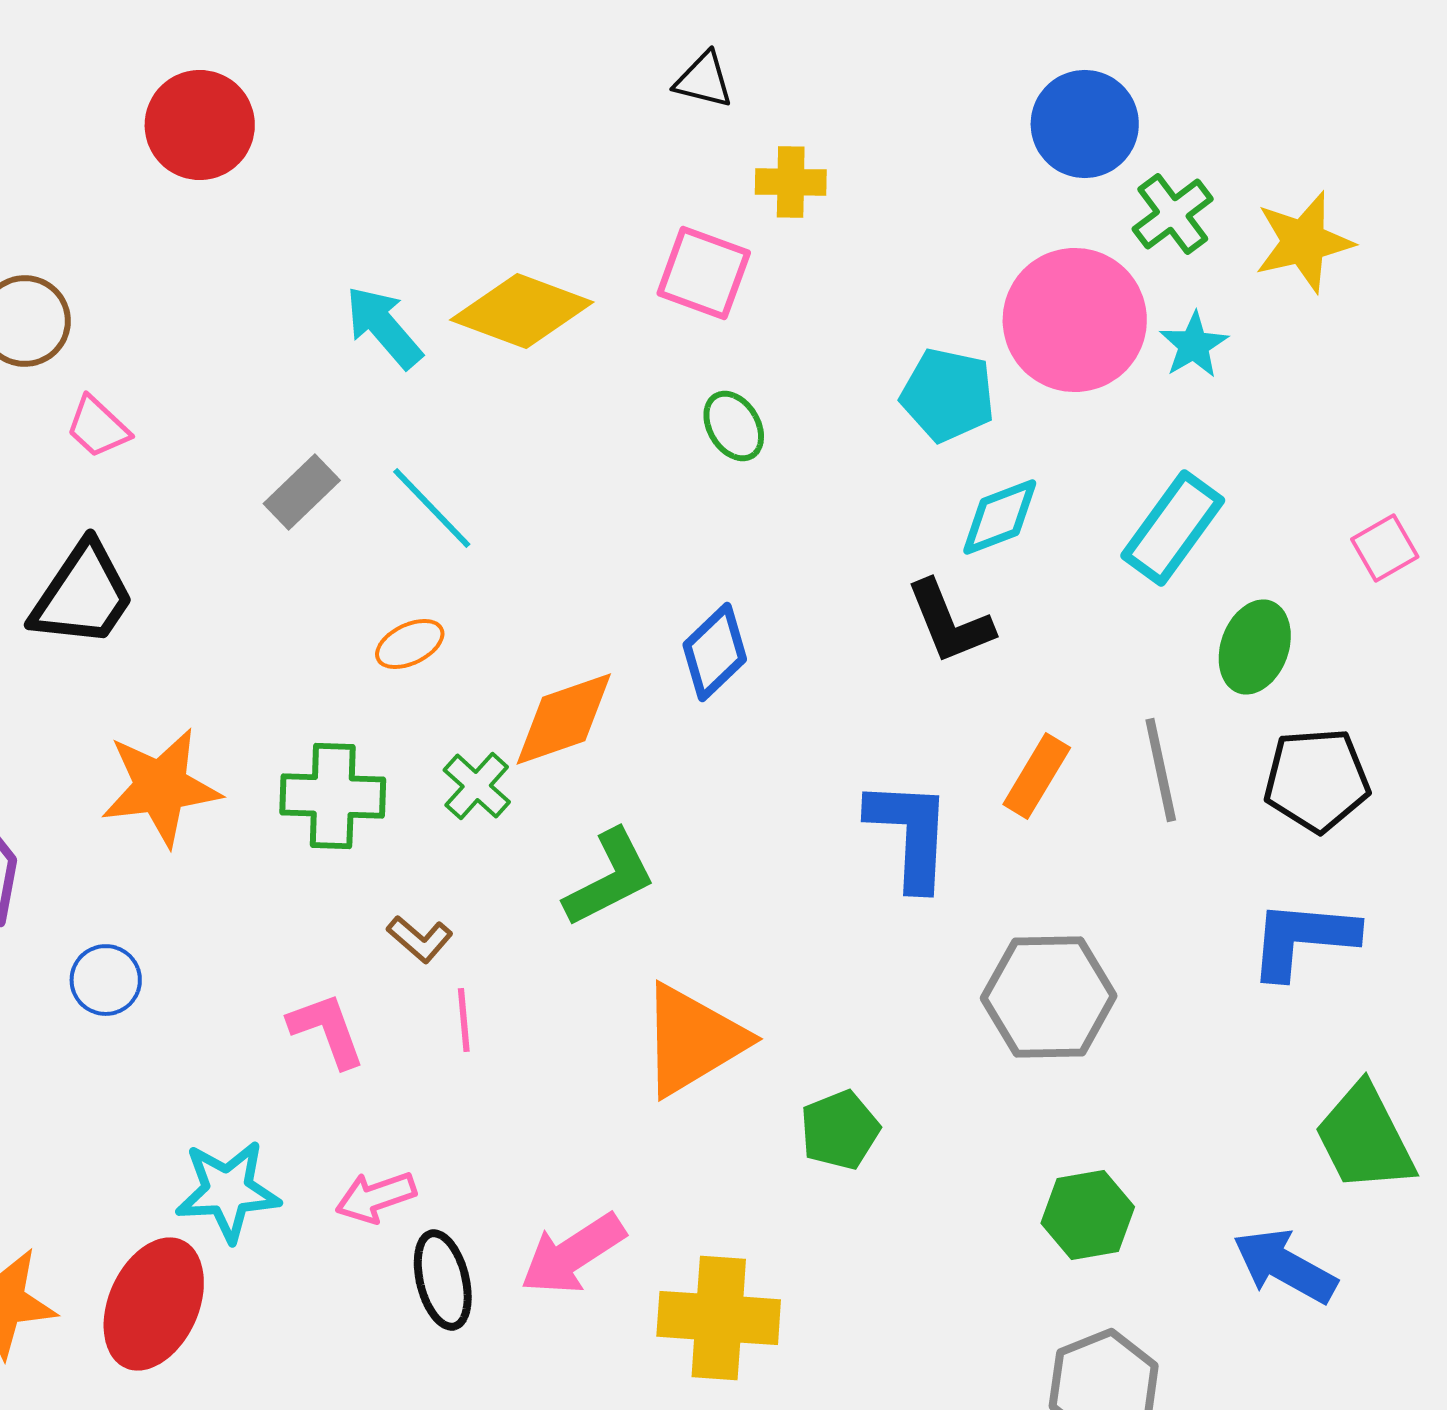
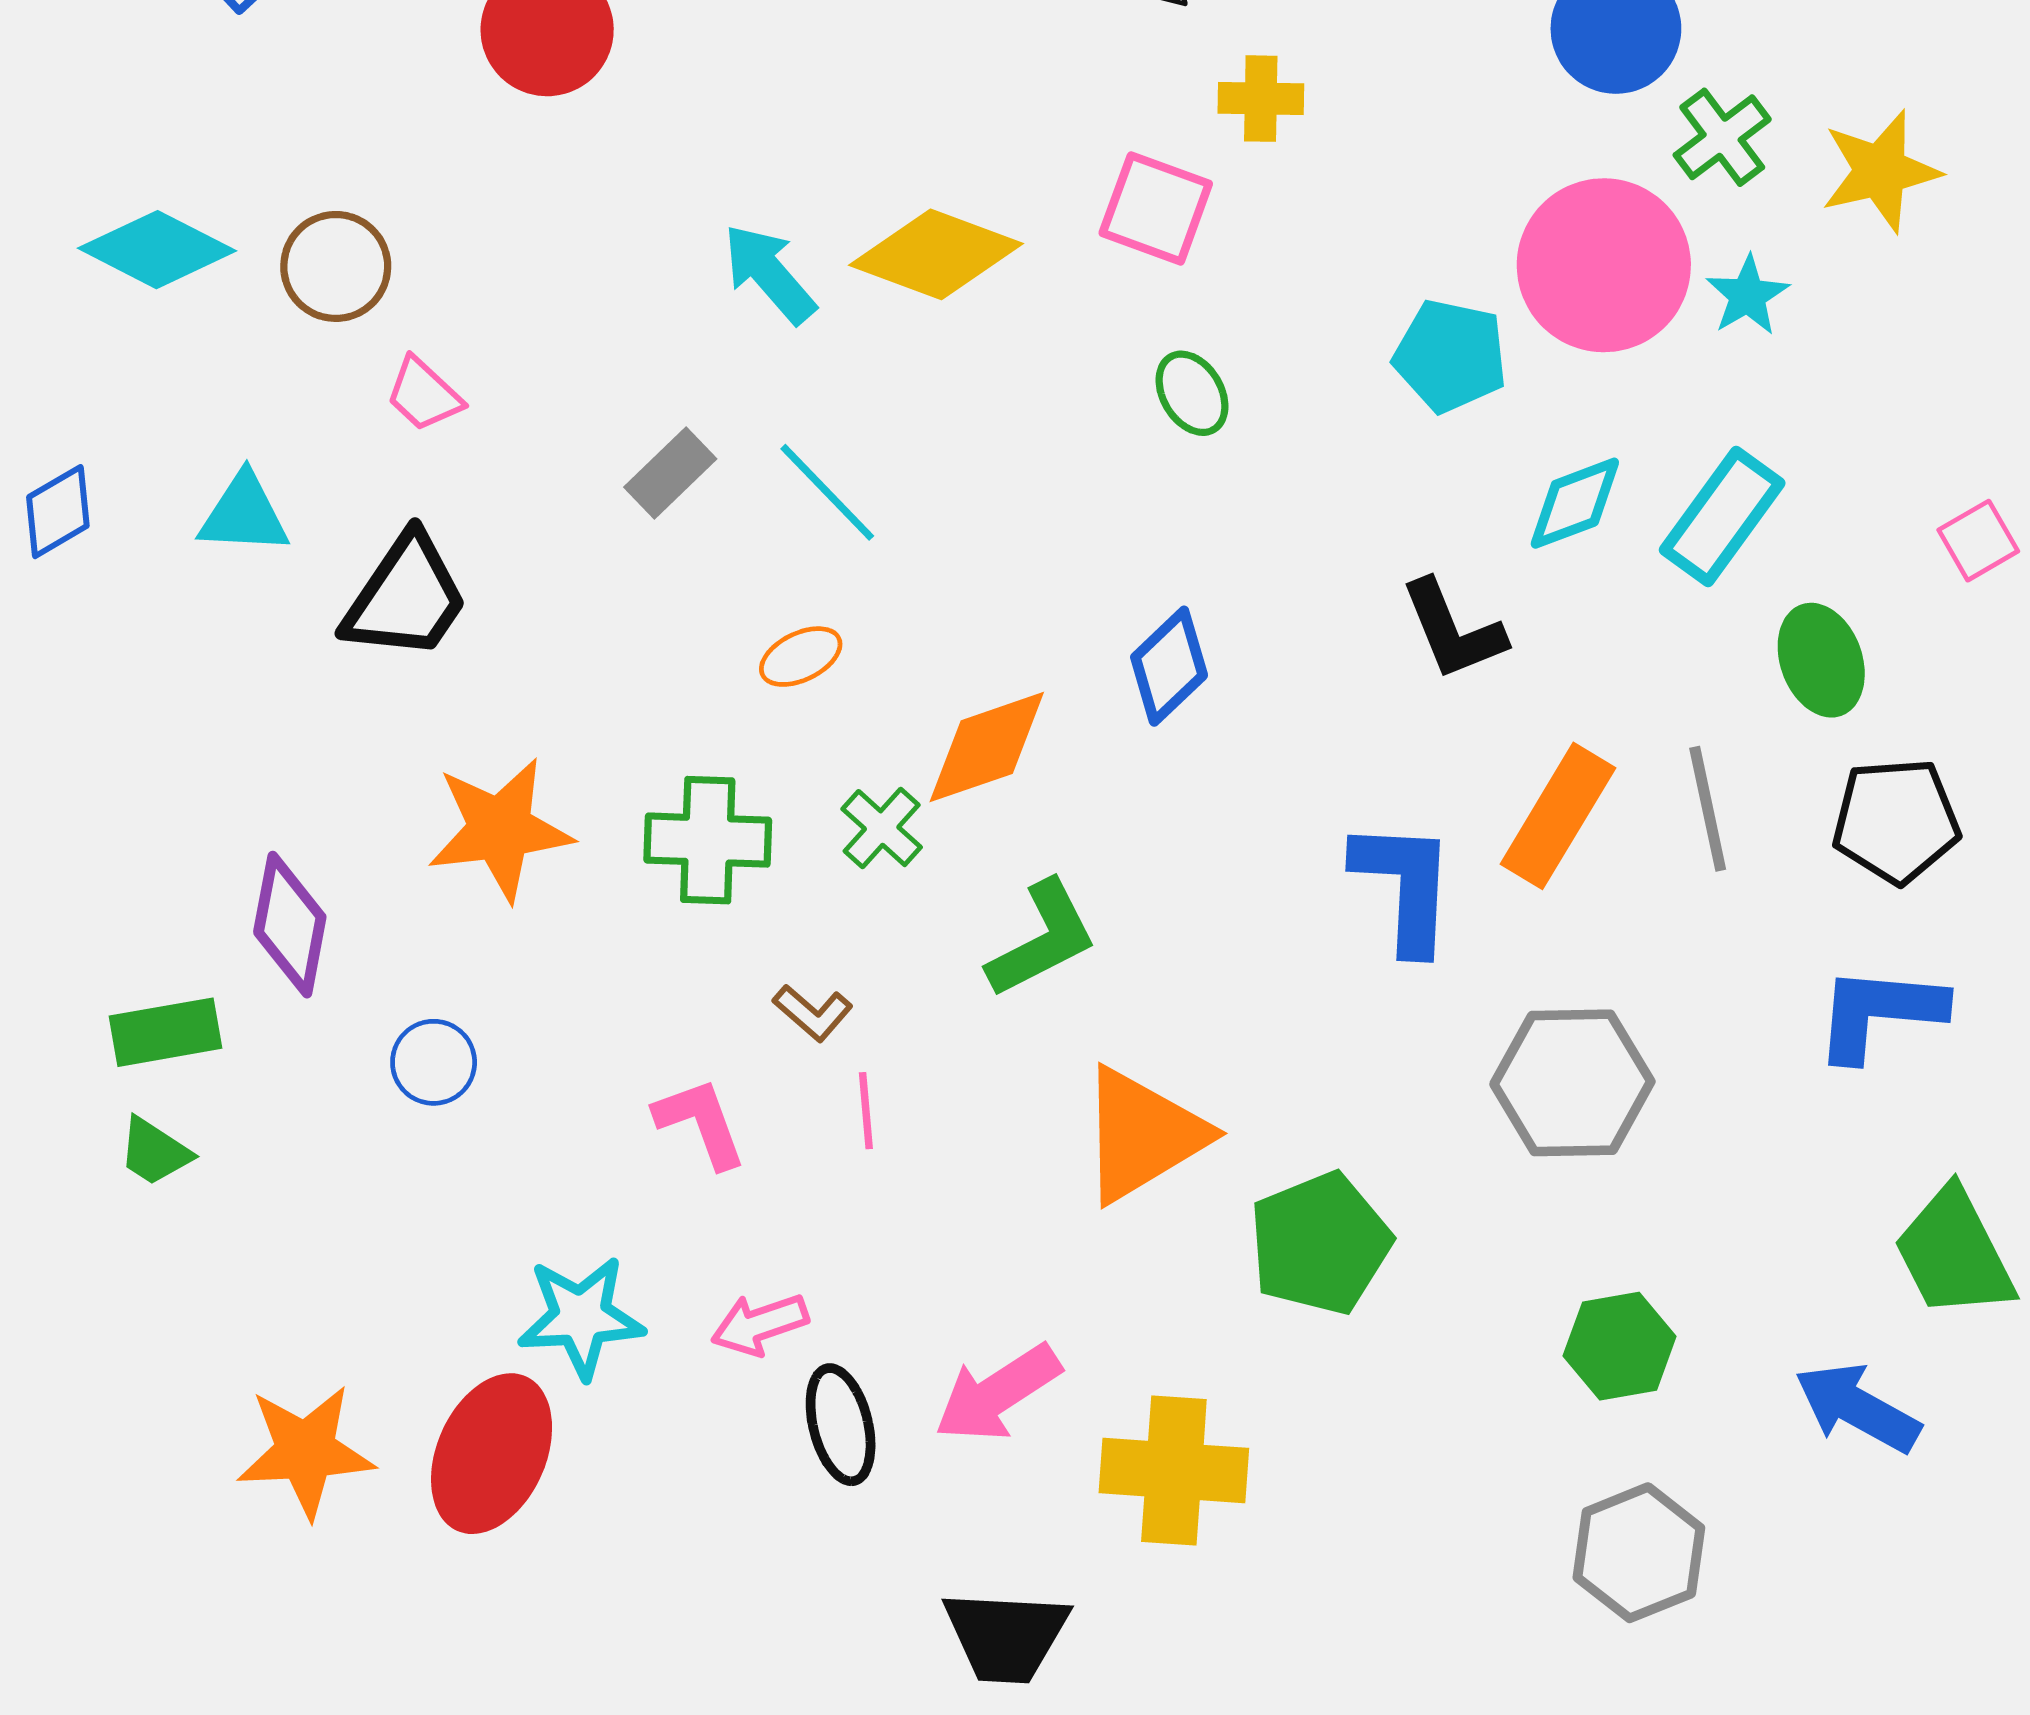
cyan diamond: (1000, 517) -> (1575, 503), moved
green ellipse: (1255, 647) -> (1821, 660), turned -40
orange rectangle: (1037, 776) -> (1558, 816), size x1.4
green pentagon: (840, 1130) -> (1320, 1243), size x1.5

